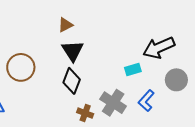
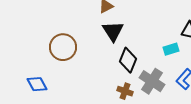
black diamond: (72, 81) -> (128, 60), moved

